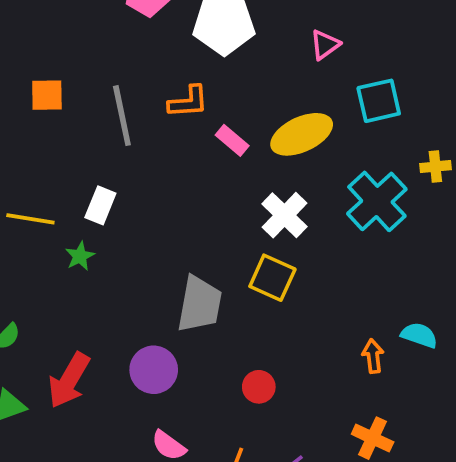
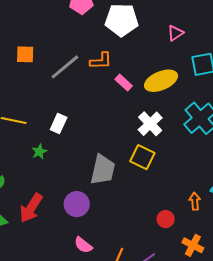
gray line: (122, 116) -> (65, 67), turned 60
white rectangle: (100, 205) -> (59, 124), moved
green star: (80, 256) -> (39, 152), moved
red circle: (259, 387) -> (166, 219), moved

